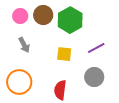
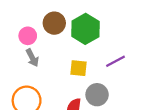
pink circle: (20, 16) -> (28, 36), moved
gray circle: (94, 77) -> (97, 95), moved

